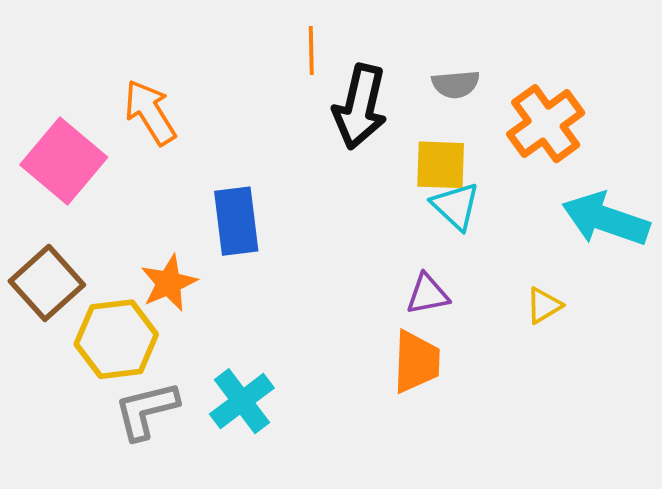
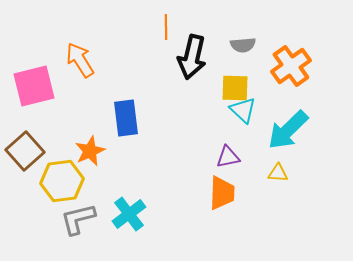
pink square: (64, 161) -> (34, 86), turned 36
cyan arrow: (606, 219) -> (288, 130), moved, turned -63
yellow triangle: (544, 305) -> (278, 173), moved, turned 35

